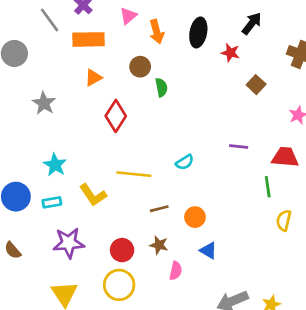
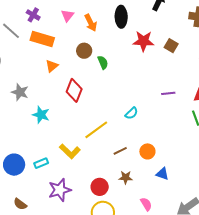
orange rectangle: (88, 39) -> (42, 39), turned 30
red star: (230, 53) -> (143, 41), moved, size x1.5
cyan star: (55, 165) -> (41, 115), moved
yellow line: (134, 174) -> (96, 130), turned -30
pink semicircle: (176, 271) -> (146, 204), moved, turned -32

